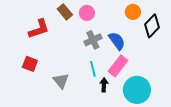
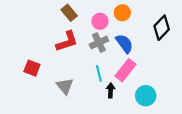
orange circle: (133, 12) -> (122, 13), moved
pink circle: (87, 13) -> (100, 21), moved
red L-shape: (39, 29) -> (67, 41), moved
cyan circle: (137, 90) -> (146, 96), size x0.7

